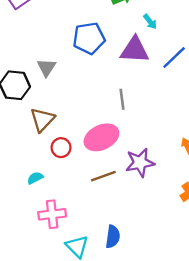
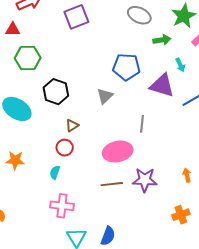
gray triangle: (46, 67) -> (105, 96), moved
brown triangle: (42, 120) -> (72, 125), size x0.6
red circle: (61, 148) -> (65, 148), moved
cyan semicircle: (35, 178) -> (55, 172), turned -56

